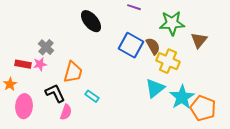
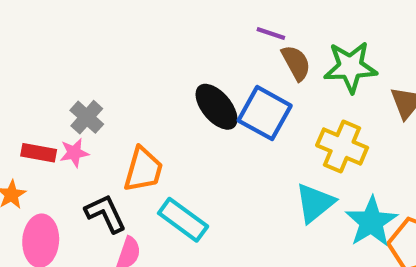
black ellipse: (91, 21) -> (216, 107), moved
brown semicircle: (153, 46) -> (296, 63), moved
cyan rectangle: (92, 96) -> (183, 220), size x1.6

